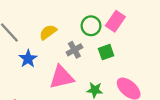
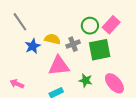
yellow semicircle: (48, 32) -> (52, 39), moved, turned 42
green square: (106, 52) -> (100, 50), size x1.6

